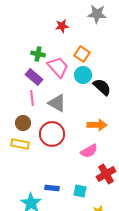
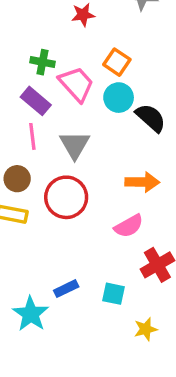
gray triangle: (57, 103) -> (75, 145), turned 30
blue rectangle: (52, 188) -> (66, 289), turned -32

